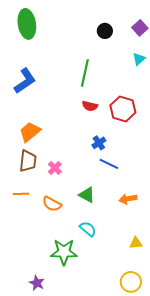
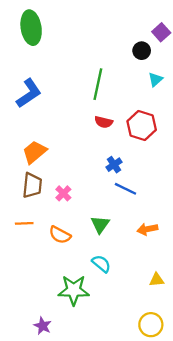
black circle: (105, 31) -> (142, 51), moved
cyan triangle: (139, 59) -> (155, 79), moved
green triangle: (87, 195) -> (100, 225), turned 36

